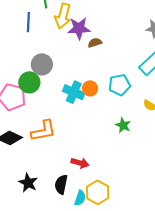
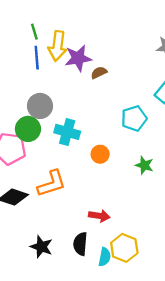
blue line: (28, 22) -> (37, 58), moved
orange circle: (90, 88) -> (100, 154), moved
cyan cross: (74, 92) -> (67, 132), moved

